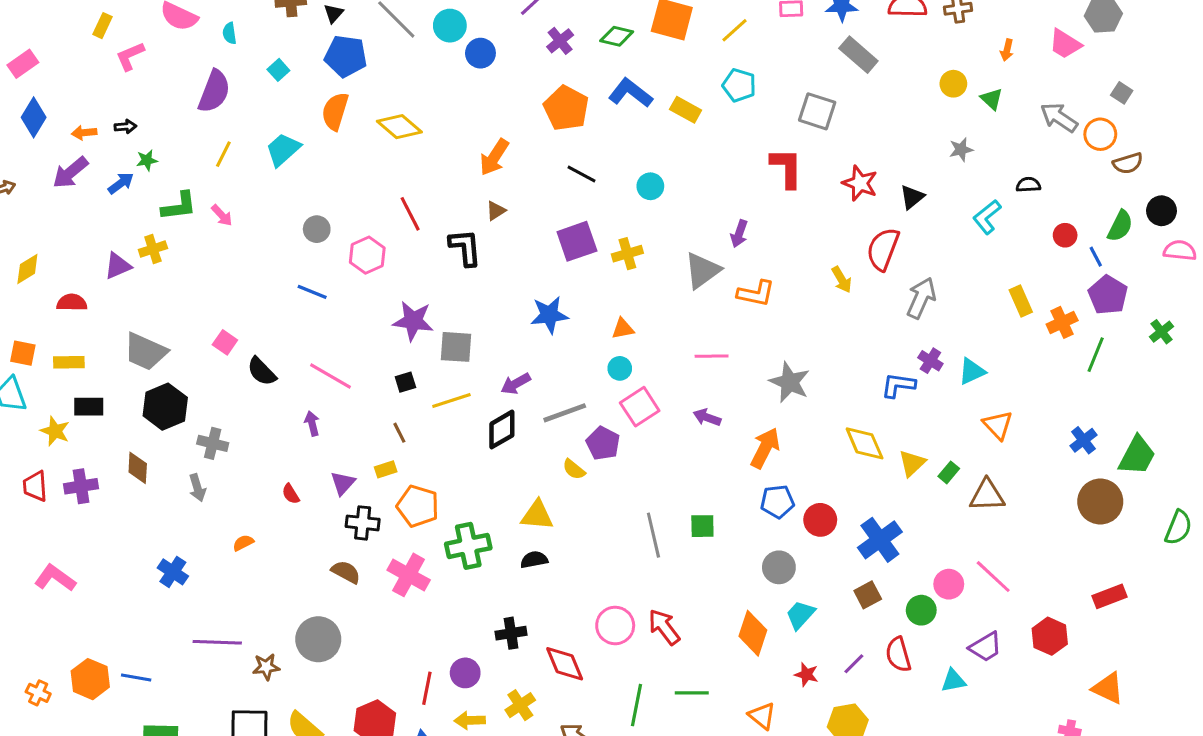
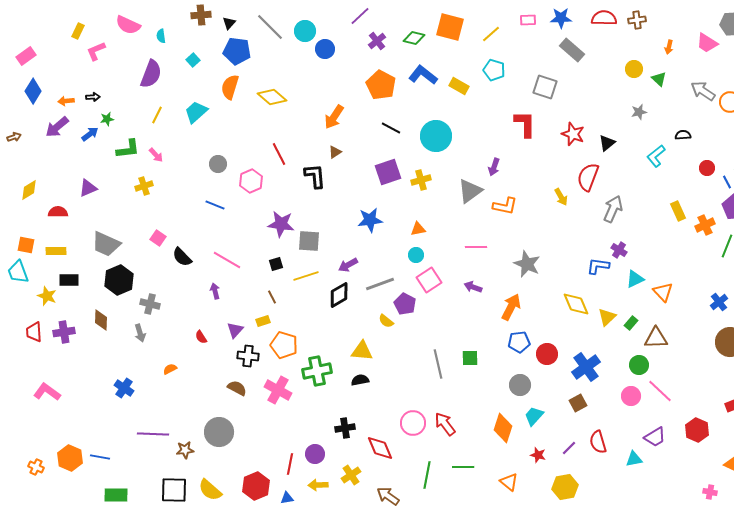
cyan circle: (650, 186) -> (436, 136), size x1.8
yellow cross: (153, 249) -> (144, 186), moved
cyan triangle: (972, 371) -> (635, 279), moved
green circle: (921, 610) -> (639, 365), moved

